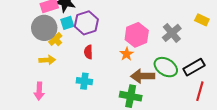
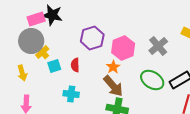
cyan square: (67, 23) -> (54, 66), moved
purple hexagon: (86, 23) -> (92, 38), moved
yellow arrow: (47, 60) -> (22, 73), moved, turned 77
brown arrow: (143, 76) -> (113, 86), moved, turned -130

